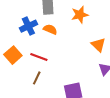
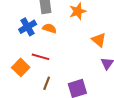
orange square: (13, 55) -> (21, 67), moved
brown line: (37, 78) -> (47, 83), moved

